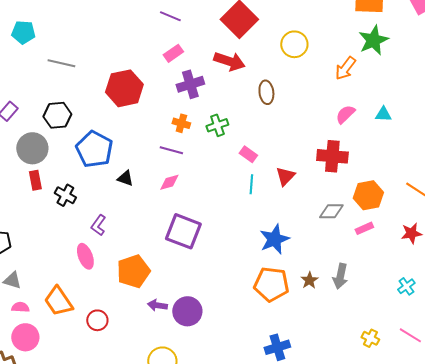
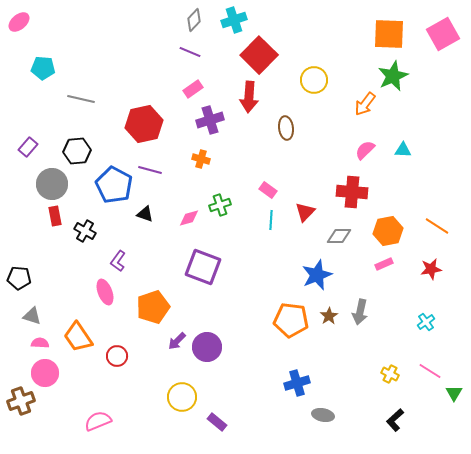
red arrow: (229, 61) -> (249, 97), turned 76
green cross: (217, 125) -> (220, 205), moved
purple line: (171, 150) -> (150, 170), moved
gray diamond: (331, 211) -> (339, 236), moved
blue star: (274, 239) -> (317, 275), moved
purple arrow: (157, 305) -> (177, 341), turned -54

